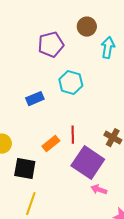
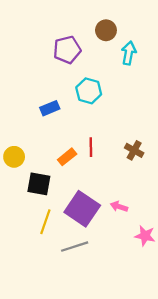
purple square: (88, 163) -> (82, 209), moved

